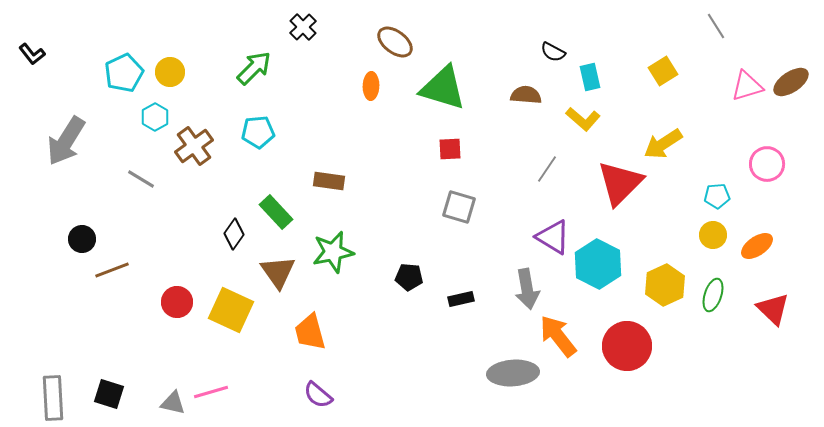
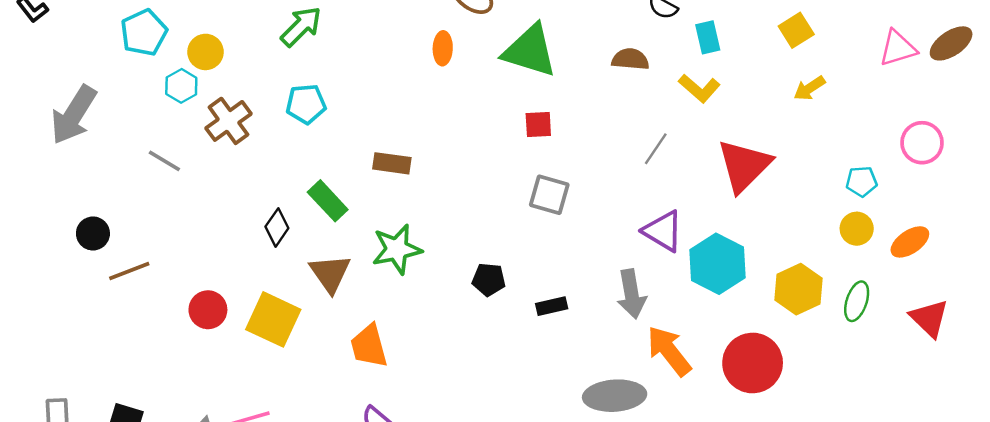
yellow circle: (170, 72) -> (206, 52), moved
yellow arrow: (663, 144) -> (809, 88), moved, size x0.7

